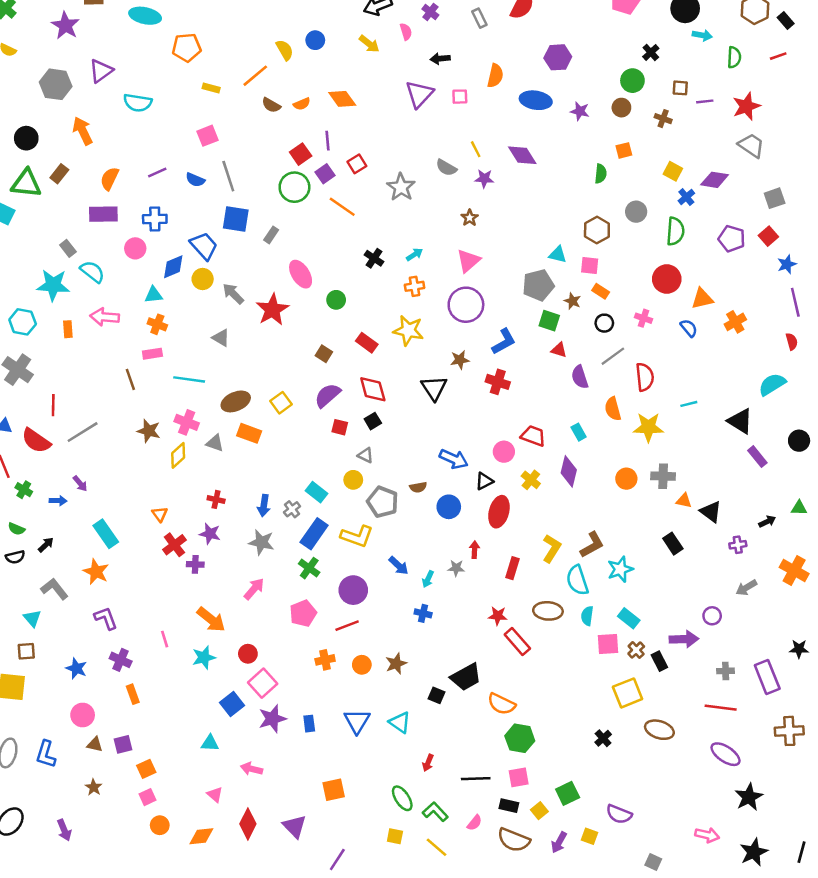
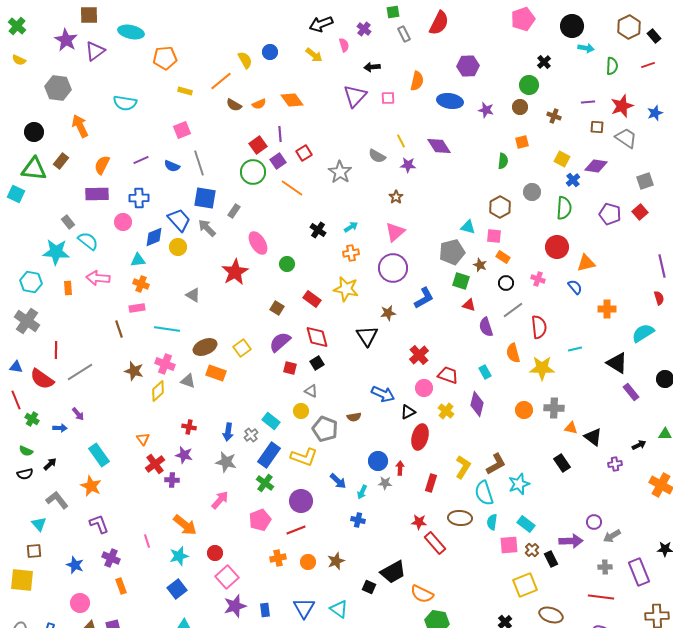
purple triangle: (101, 71) -> (95, 51), moved
brown square: (680, 88) -> (597, 127), moved
blue star: (787, 264) -> (655, 113), moved
gray arrow: (233, 294) -> (207, 228), moved
orange cross: (735, 322) -> (607, 309), moved, turned 30
red cross: (498, 382) -> (419, 355), moved, turned 30
blue circle: (449, 507) -> (378, 461), moved
gray arrow: (746, 588) -> (612, 536), moved
blue square: (232, 704) -> (177, 589), moved

